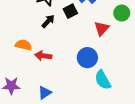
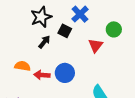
black square: (70, 11) -> (65, 31), turned -32
blue circle: (87, 58) -> (65, 73), moved

